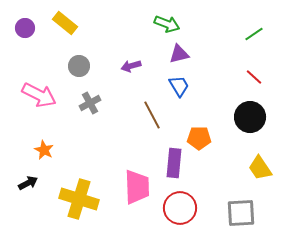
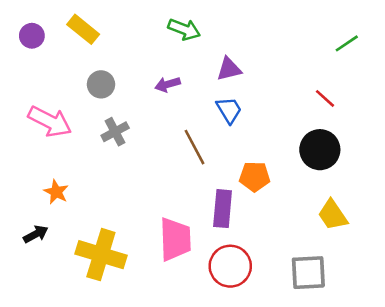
green arrow: (167, 24) -> (184, 29), moved
green line: (254, 34) -> (347, 43), moved

